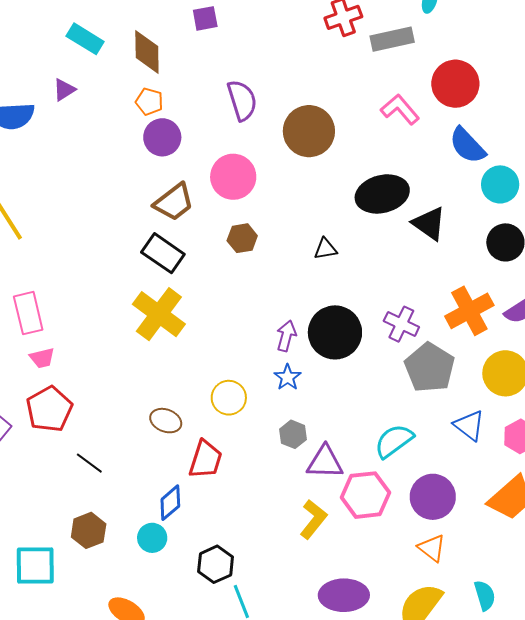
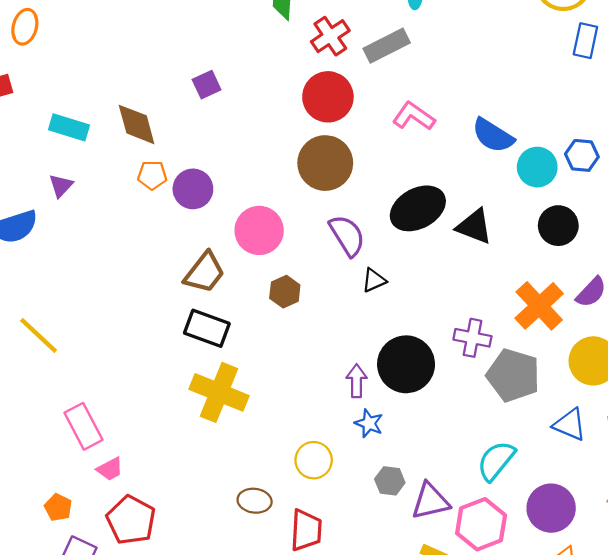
purple square: (205, 18) -> (207, 85), moved
red circle: (455, 84) -> (328, 97), moved
purple semicircle: (242, 100) -> (347, 235), moved
purple circle: (162, 137) -> (193, 189), moved

